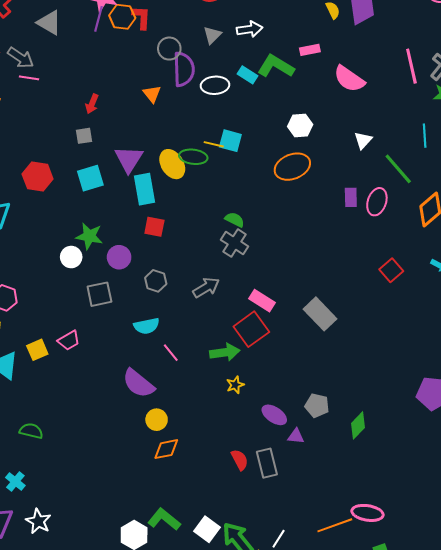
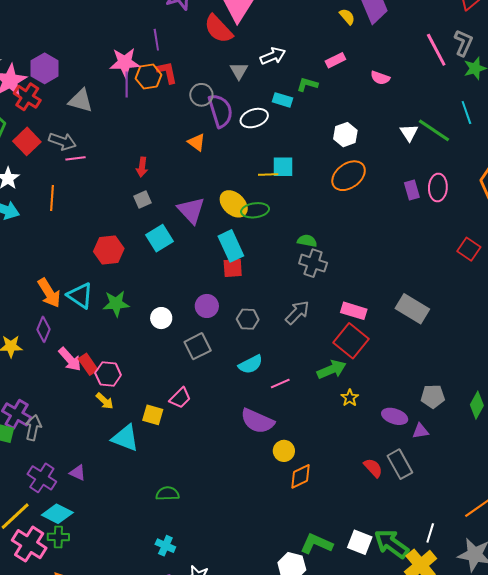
green L-shape: (276, 66) -> (307, 84), size x0.6
pink semicircle: (349, 79) -> (380, 78), size x0.6
green ellipse: (193, 157) -> (255, 210), moved
green line: (398, 169) -> (434, 130), moved
cyan rectangle: (145, 189) -> (231, 246), moved
green star: (89, 236) -> (116, 304), moved
yellow square: (37, 350) -> (153, 415), turned -35
pink line: (171, 353) -> (280, 384), turned -60

